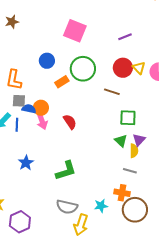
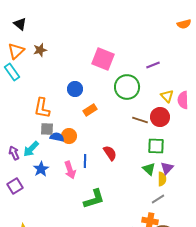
red circle: (123, 68) -> (160, 117), moved
green circle: (83, 69) -> (127, 87), moved
pink arrow: (42, 121) -> (70, 170), moved
red semicircle: (70, 122) -> (110, 153), moved
blue line: (17, 125) -> (85, 161), moved
blue star: (26, 163) -> (41, 169), moved
gray line: (130, 171) -> (158, 199), turned -48

